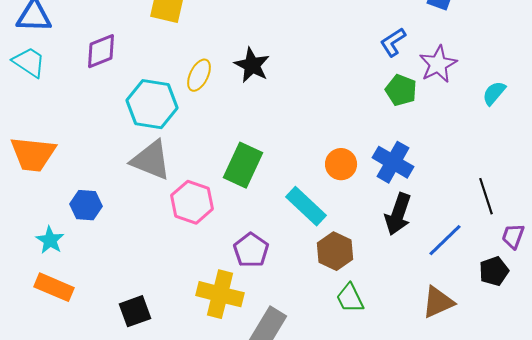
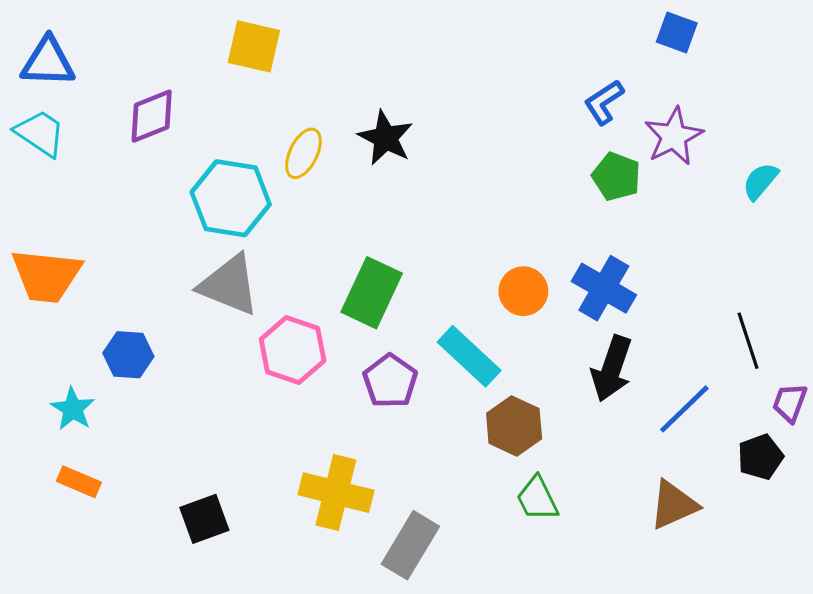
purple pentagon: (251, 250) -> (390, 381), moved
orange rectangle: (54, 287) -> (79, 482), size x0.7

